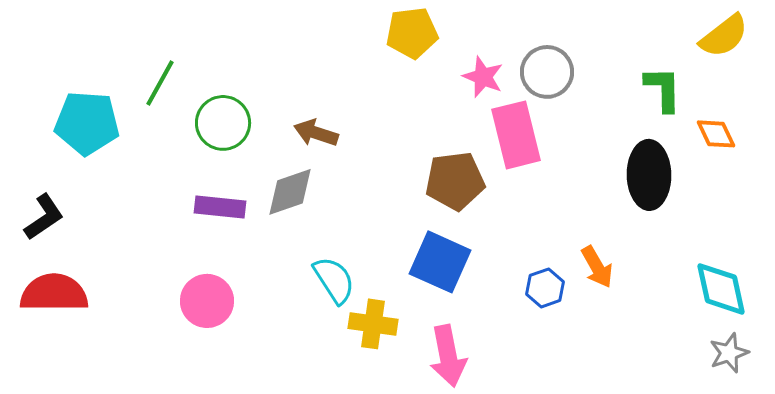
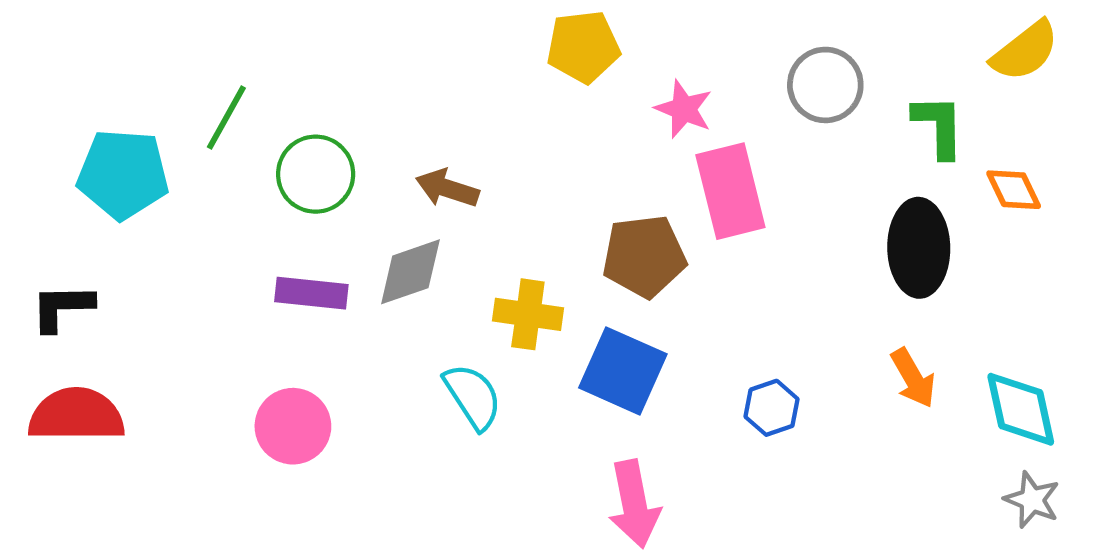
gray circle: (547, 72) -> (825, 85), moved
black L-shape: (44, 217) -> (62, 307), turned -147
orange arrow: (597, 267) -> (913, 378), moved
yellow cross: (373, 324) -> (528, 314), moved
gray star: (729, 353) -> (1032, 500), turned -30

